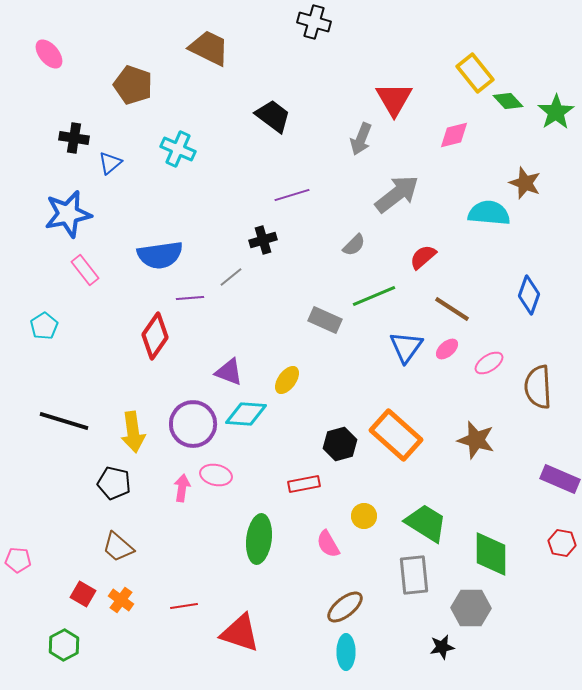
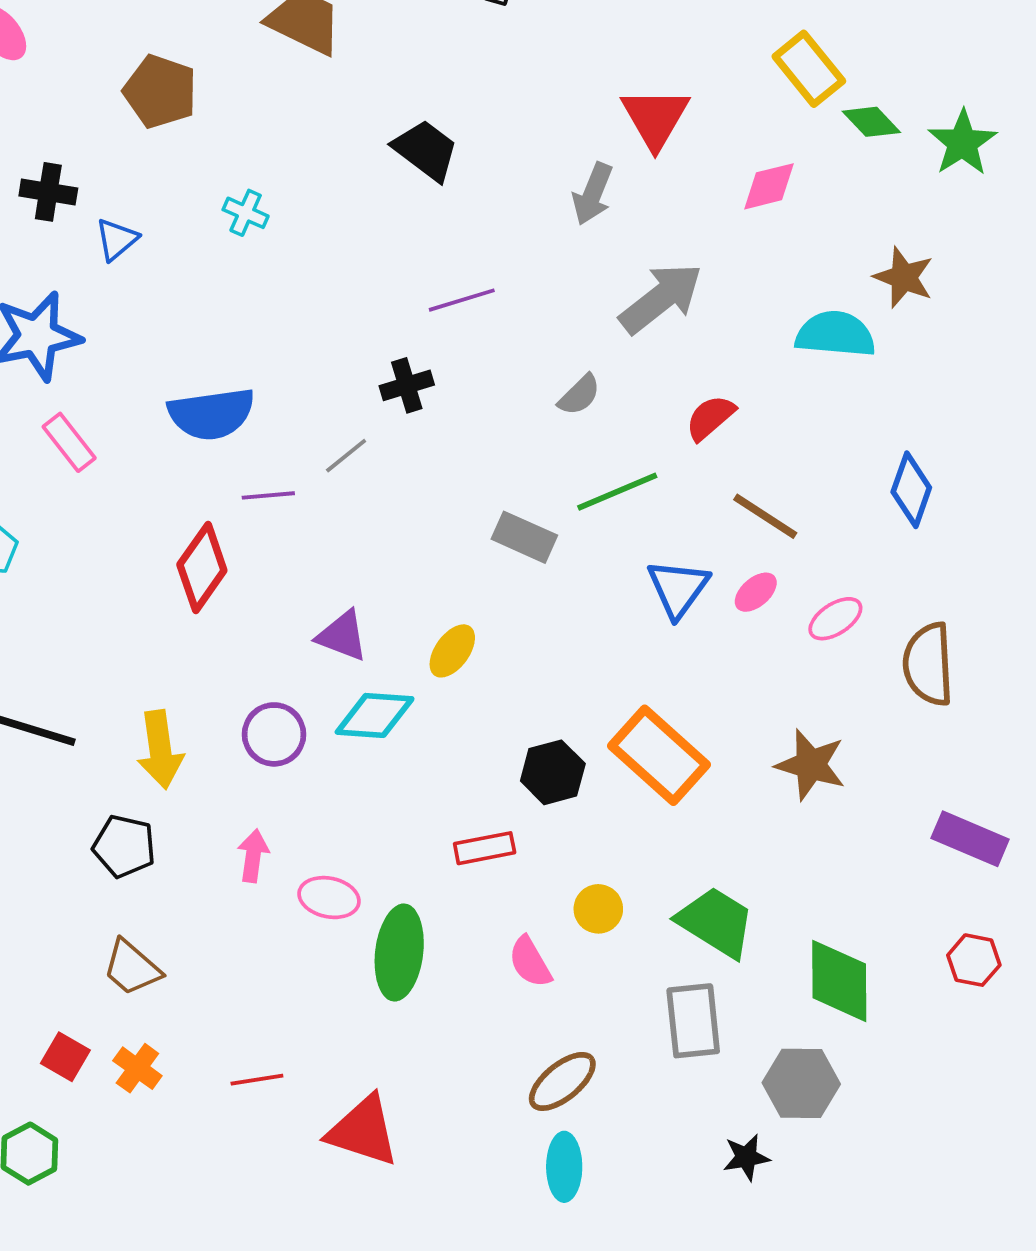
cyan cross: (178, 149) -> (246, 213), size x0.7
purple circle: (193, 424) -> (274, 734), size x0.7
pink ellipse: (216, 475) -> (329, 898), moved

